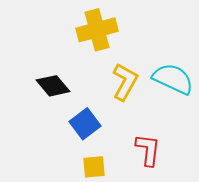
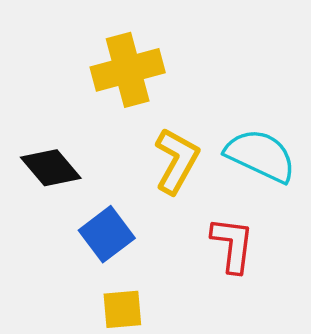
red L-shape: (148, 150) -> (232, 245), moved

